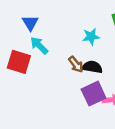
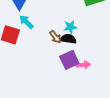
cyan star: (91, 37) -> (70, 27), moved

